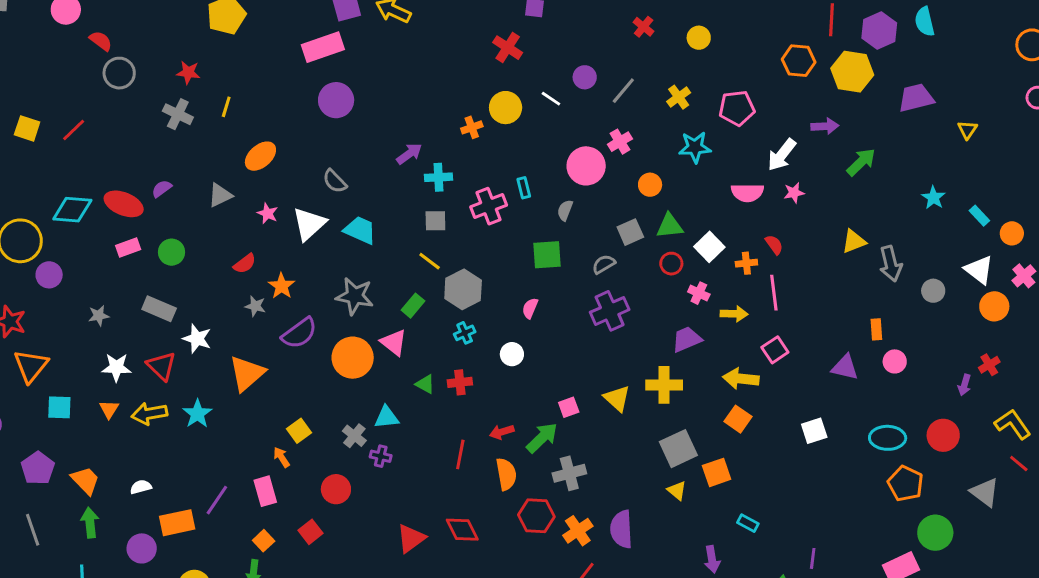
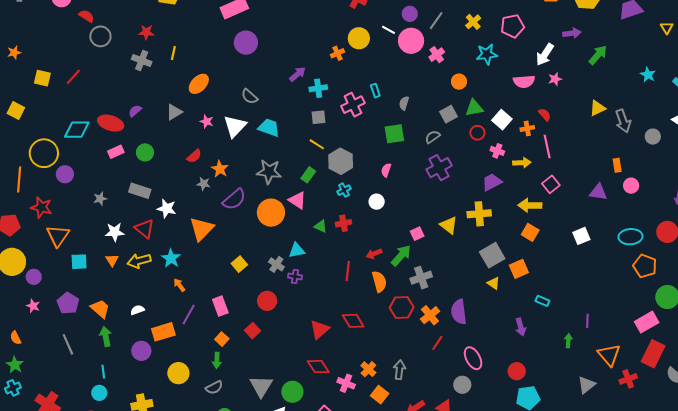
pink circle: (586, 166) -> (411, 41), moved
orange arrow: (282, 457) -> (179, 285), moved

